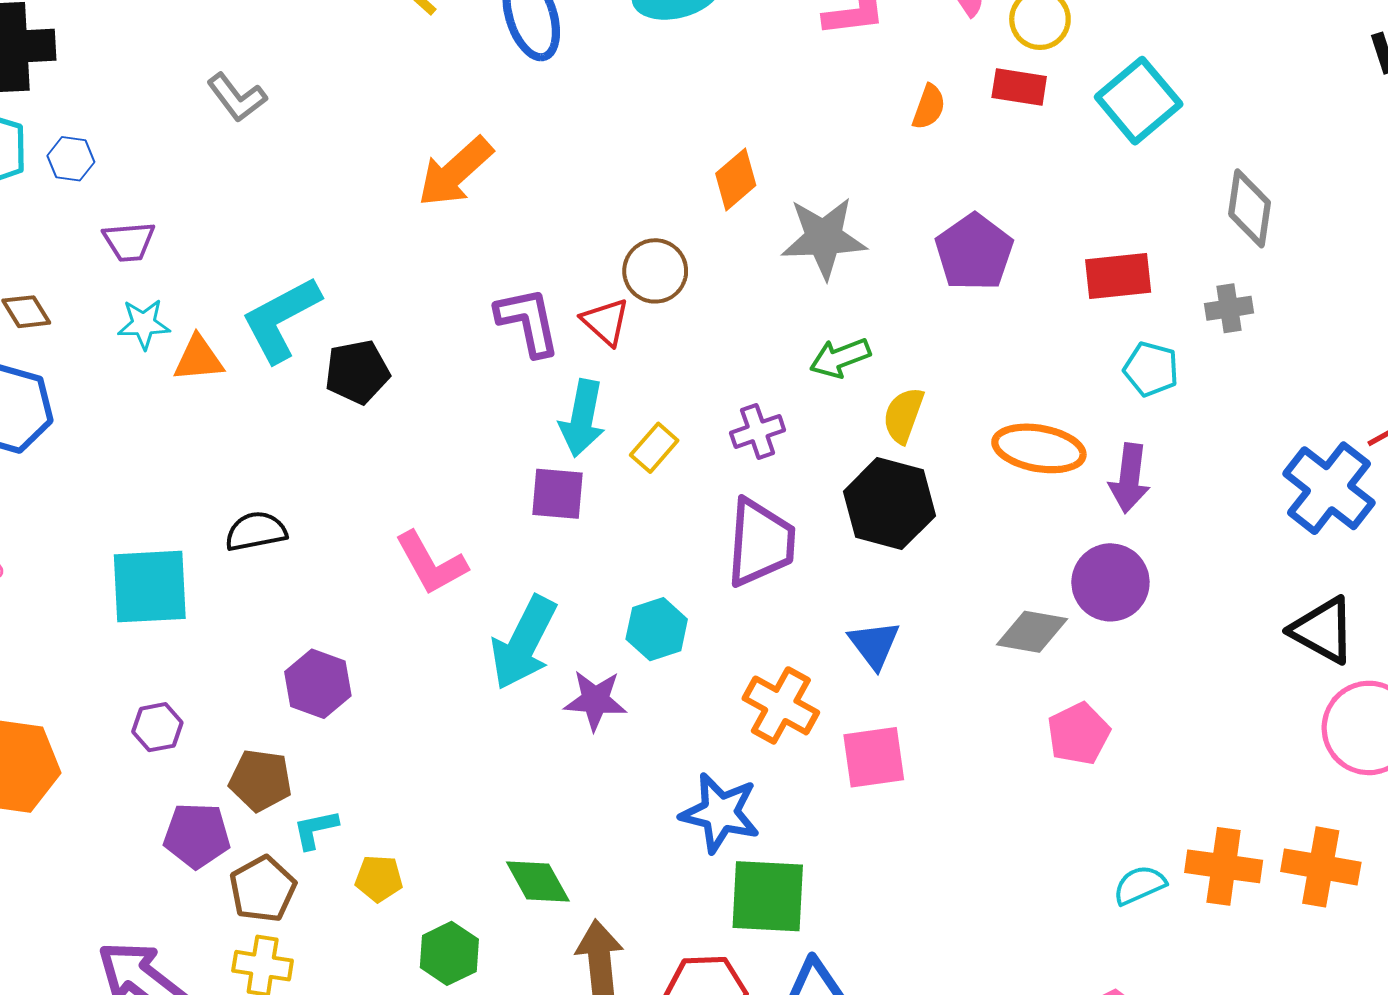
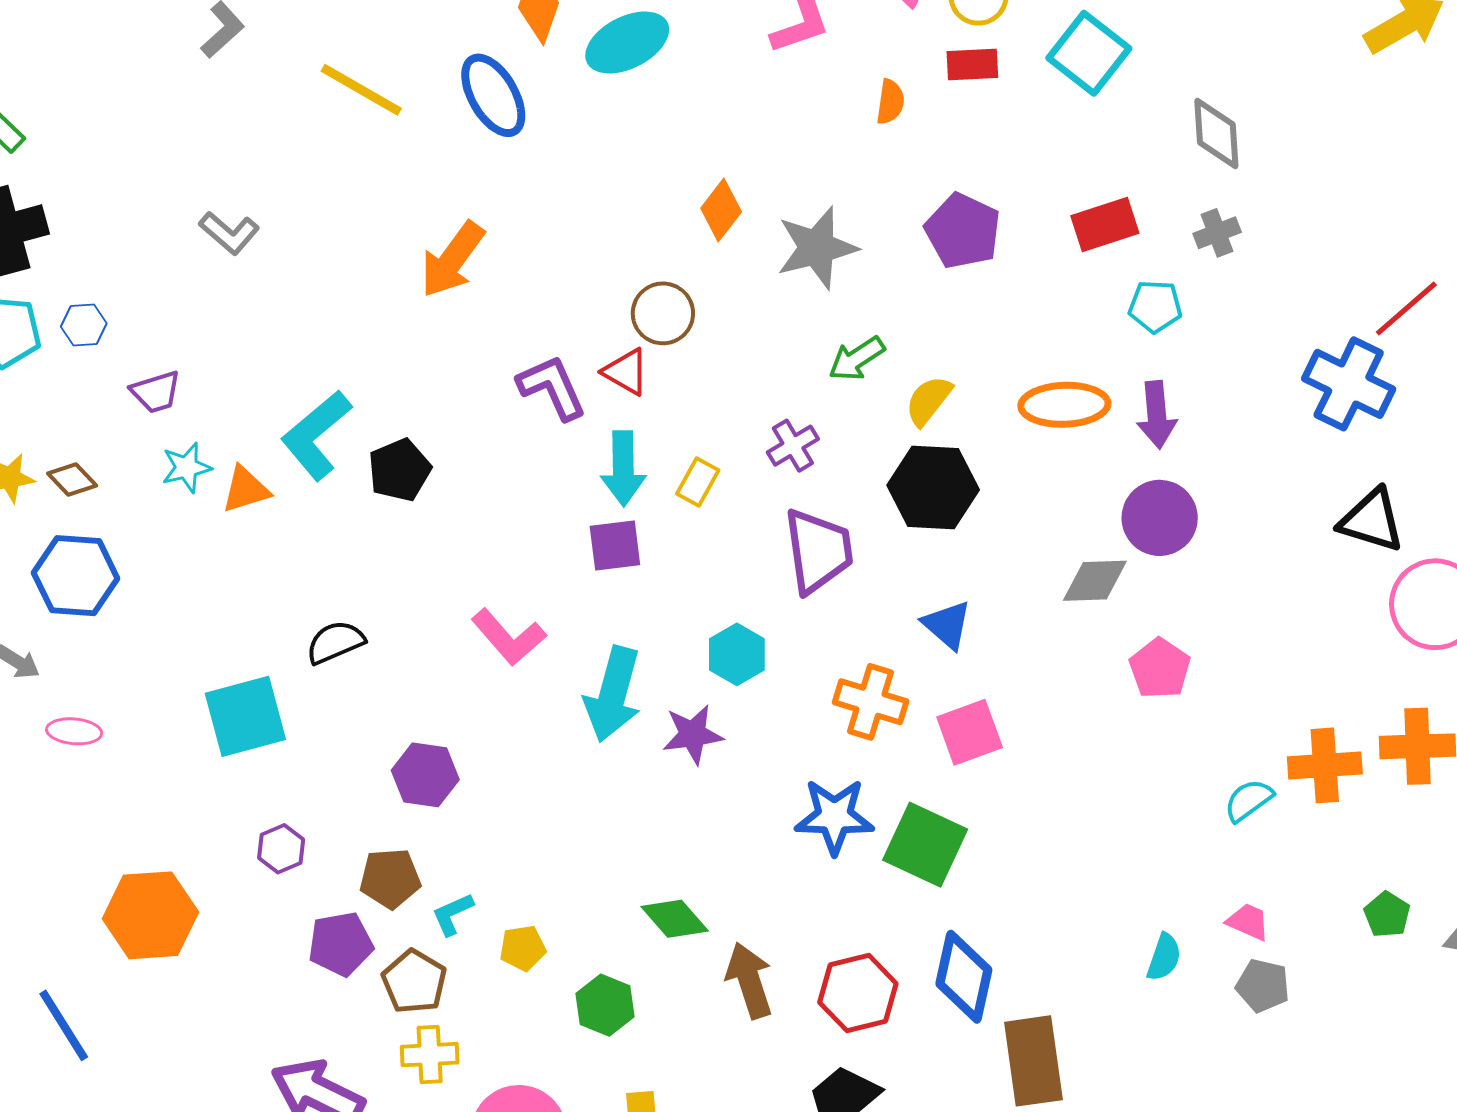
yellow semicircle: (903, 415) -> (929, 401), turned 30
green square: (768, 896) -> (925, 845), moved, turned 34

